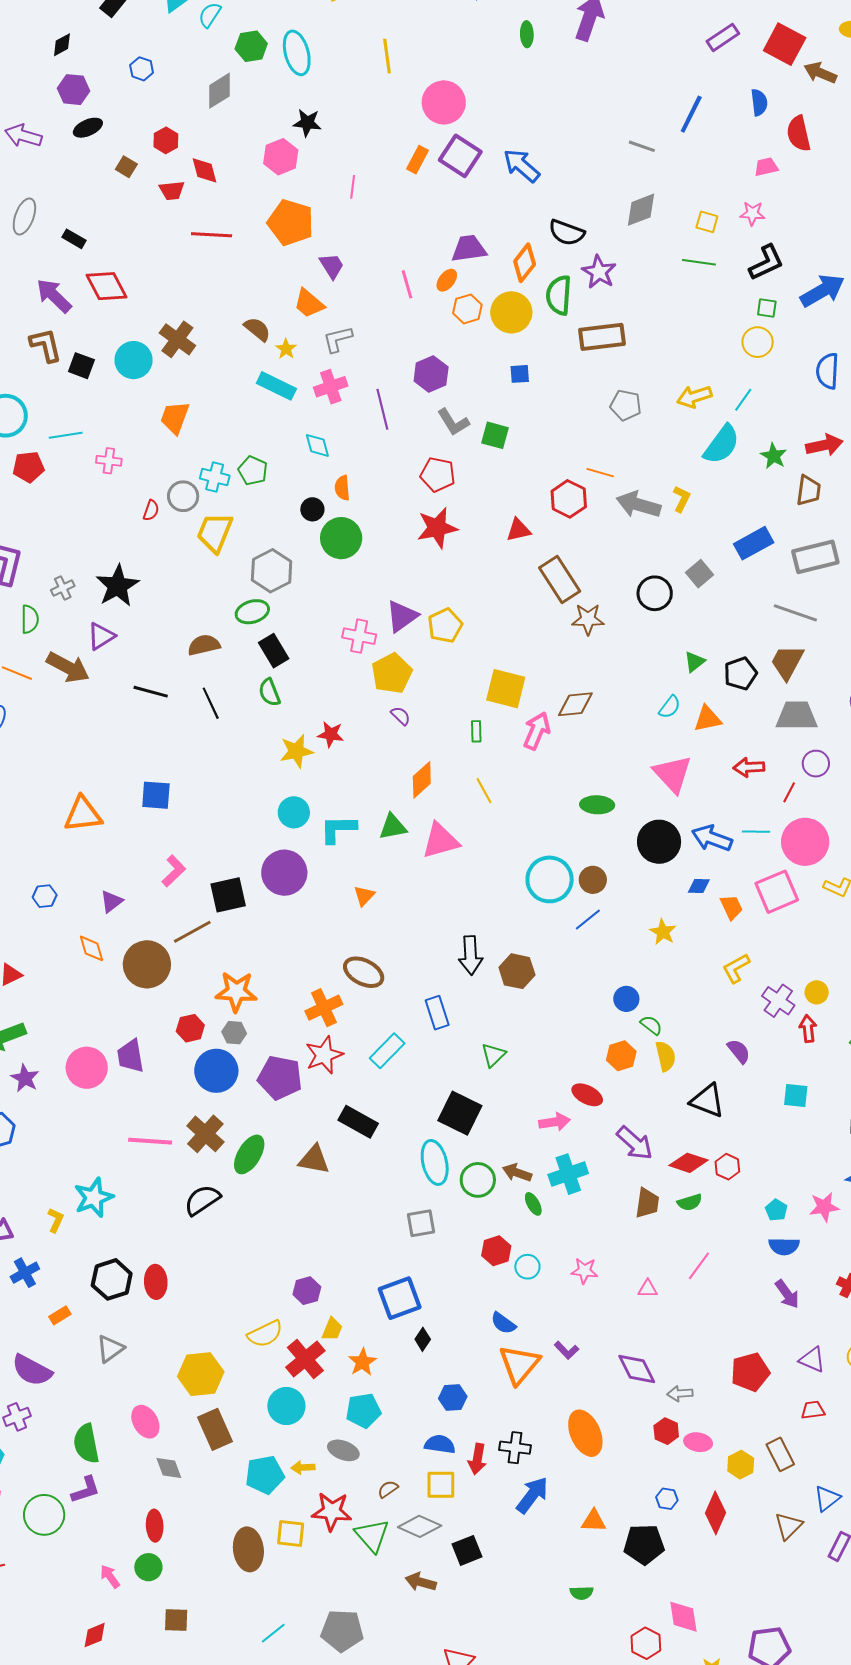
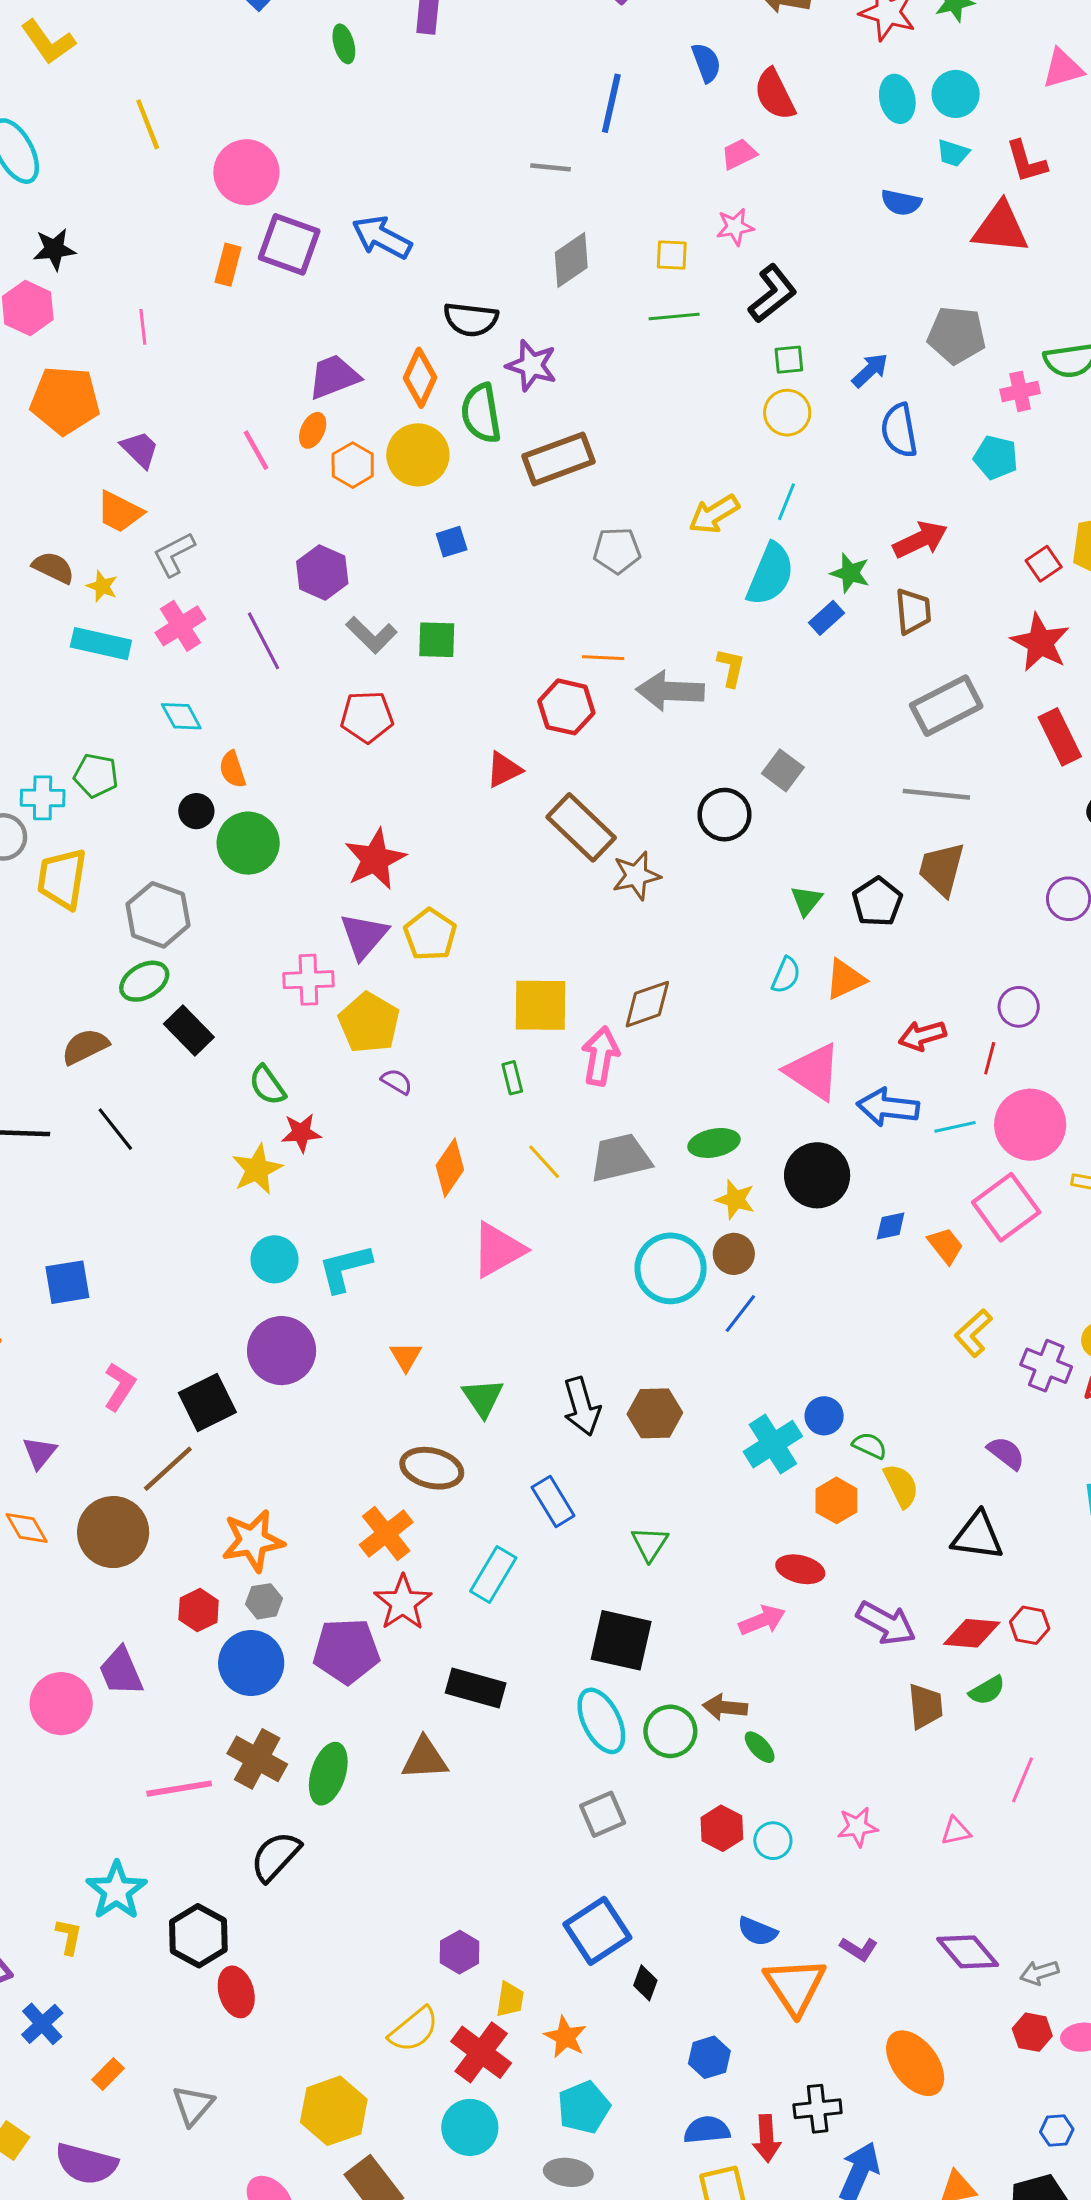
blue arrow: (822, 291) -> (870, 370), moved, size x0.6
red star: (437, 528) -> (375, 859), moved
blue rectangle: (754, 543) -> (826, 618), moved, size x0.6
green semicircle: (269, 692) -> (267, 1085), moved
gray trapezoid: (797, 716) -> (621, 1158), moved
green triangle: (393, 827) -> (483, 1398), moved, turned -40
blue arrow: (712, 838) -> (888, 1107), moved
yellow star: (663, 932) -> (735, 1199), moved
cyan cross: (568, 1174) -> (773, 1444), moved
black hexagon: (112, 1279) -> (198, 1936), moved

